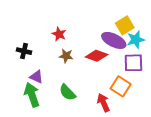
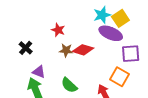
cyan star: (136, 40) -> (102, 15), moved
black cross: (24, 51) -> (26, 48), turned 32
red diamond: (97, 56) -> (83, 50), moved

